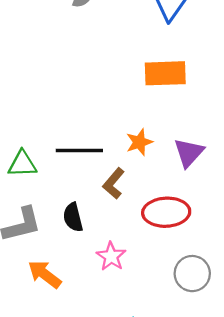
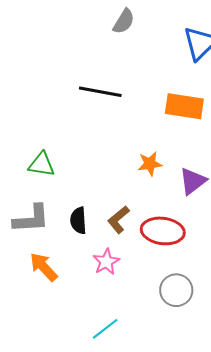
black line: (79, 150) -> (100, 92), moved
brown L-shape: (114, 183) -> (119, 220), moved

